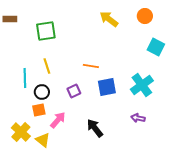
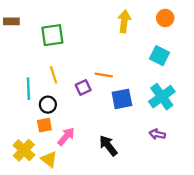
yellow arrow: (109, 19) -> (124, 21), turned 60
cyan square: (156, 47) -> (160, 56), moved
purple square: (74, 91) -> (83, 88), moved

